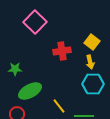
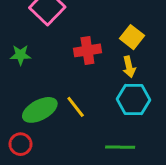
green star: (15, 69) -> (21, 55), moved
yellow line: (59, 106) -> (76, 107), moved

